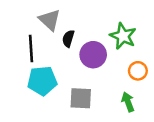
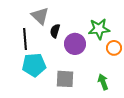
green star: (123, 36) -> (99, 29), turned -30
orange circle: (138, 71) -> (114, 48), moved

